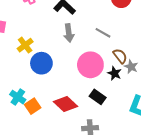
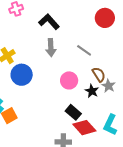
pink circle: (90, 65) -> (69, 80), size x0.7
red diamond: (66, 104) -> (84, 128), moved

